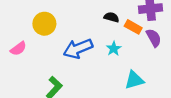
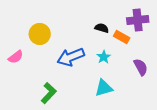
purple semicircle: (154, 38) -> (141, 67), moved
cyan triangle: (134, 80) -> (104, 88), moved

